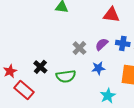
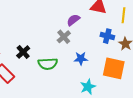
purple semicircle: (102, 44) -> (73, 20), moved

